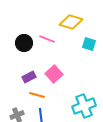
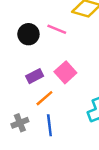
orange line: (37, 95) -> (44, 98), turned -56

